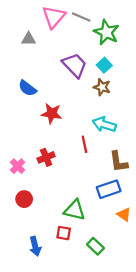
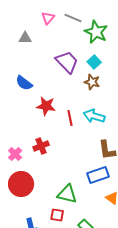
pink triangle: (54, 17) -> (48, 18), size x0.6
red line: (84, 144) -> (70, 118), moved
red circle: (24, 199) -> (21, 184), size x1.6

